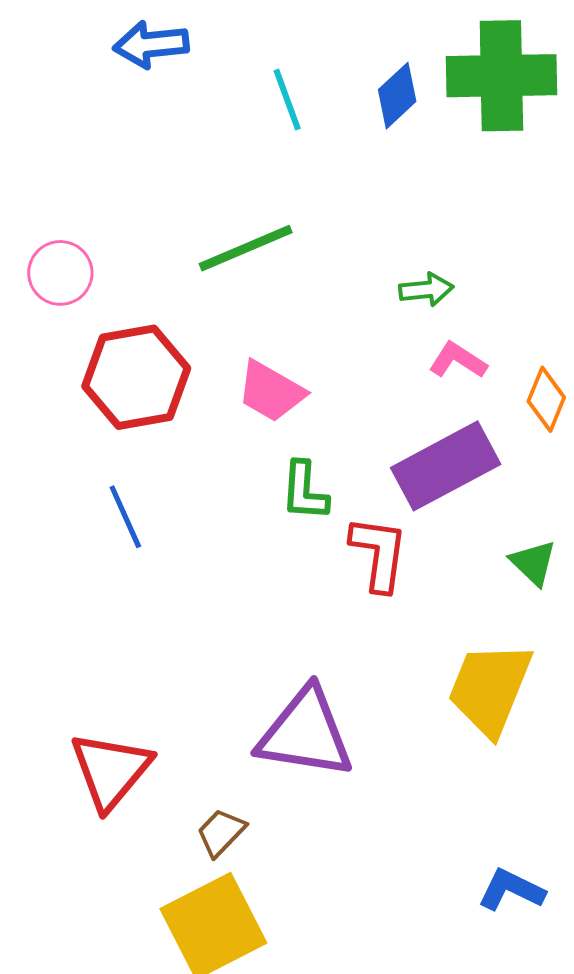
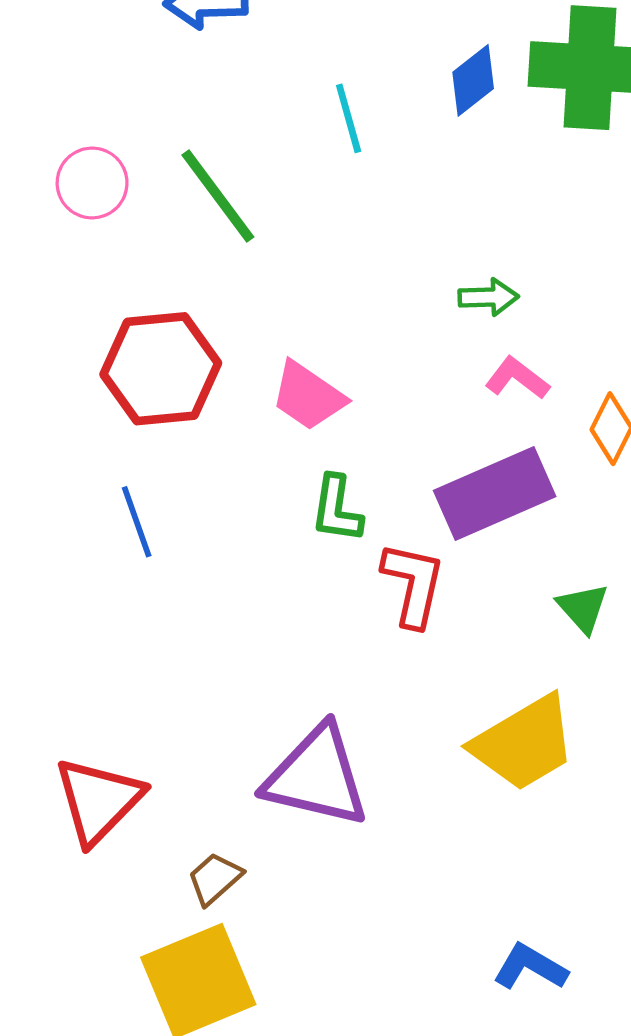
cyan line: (287, 100) -> (349, 118), moved
green line: (246, 248) -> (218, 196), moved, turned 72
pink circle: (60, 273) -> (92, 183), moved
yellow trapezoid: (490, 689) -> (524, 743), turned -147

